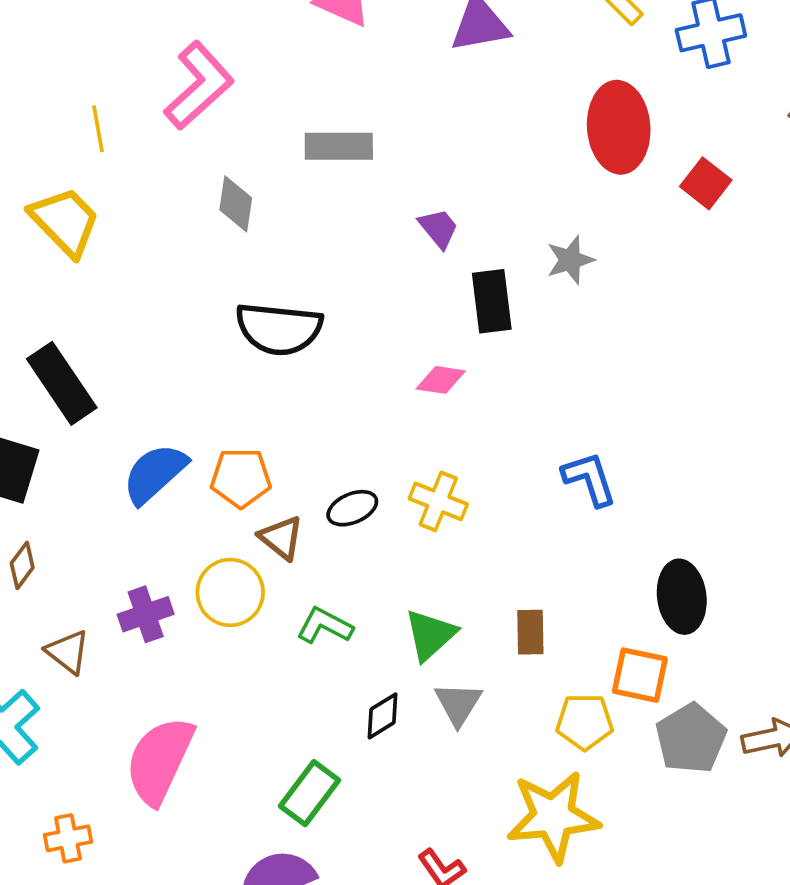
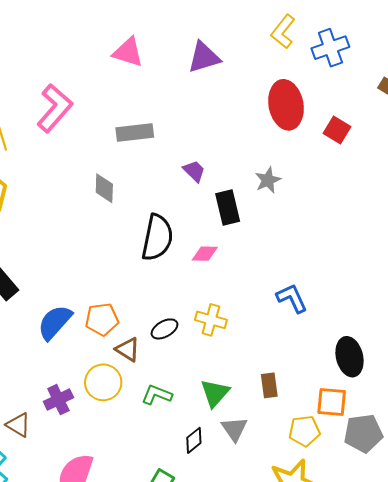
gray diamond: (236, 204) -> (104, 188), moved
black semicircle: (279, 329) -> (157, 238), moved, turned -78
gray pentagon: (691, 738) -> (363, 433), turned 30

